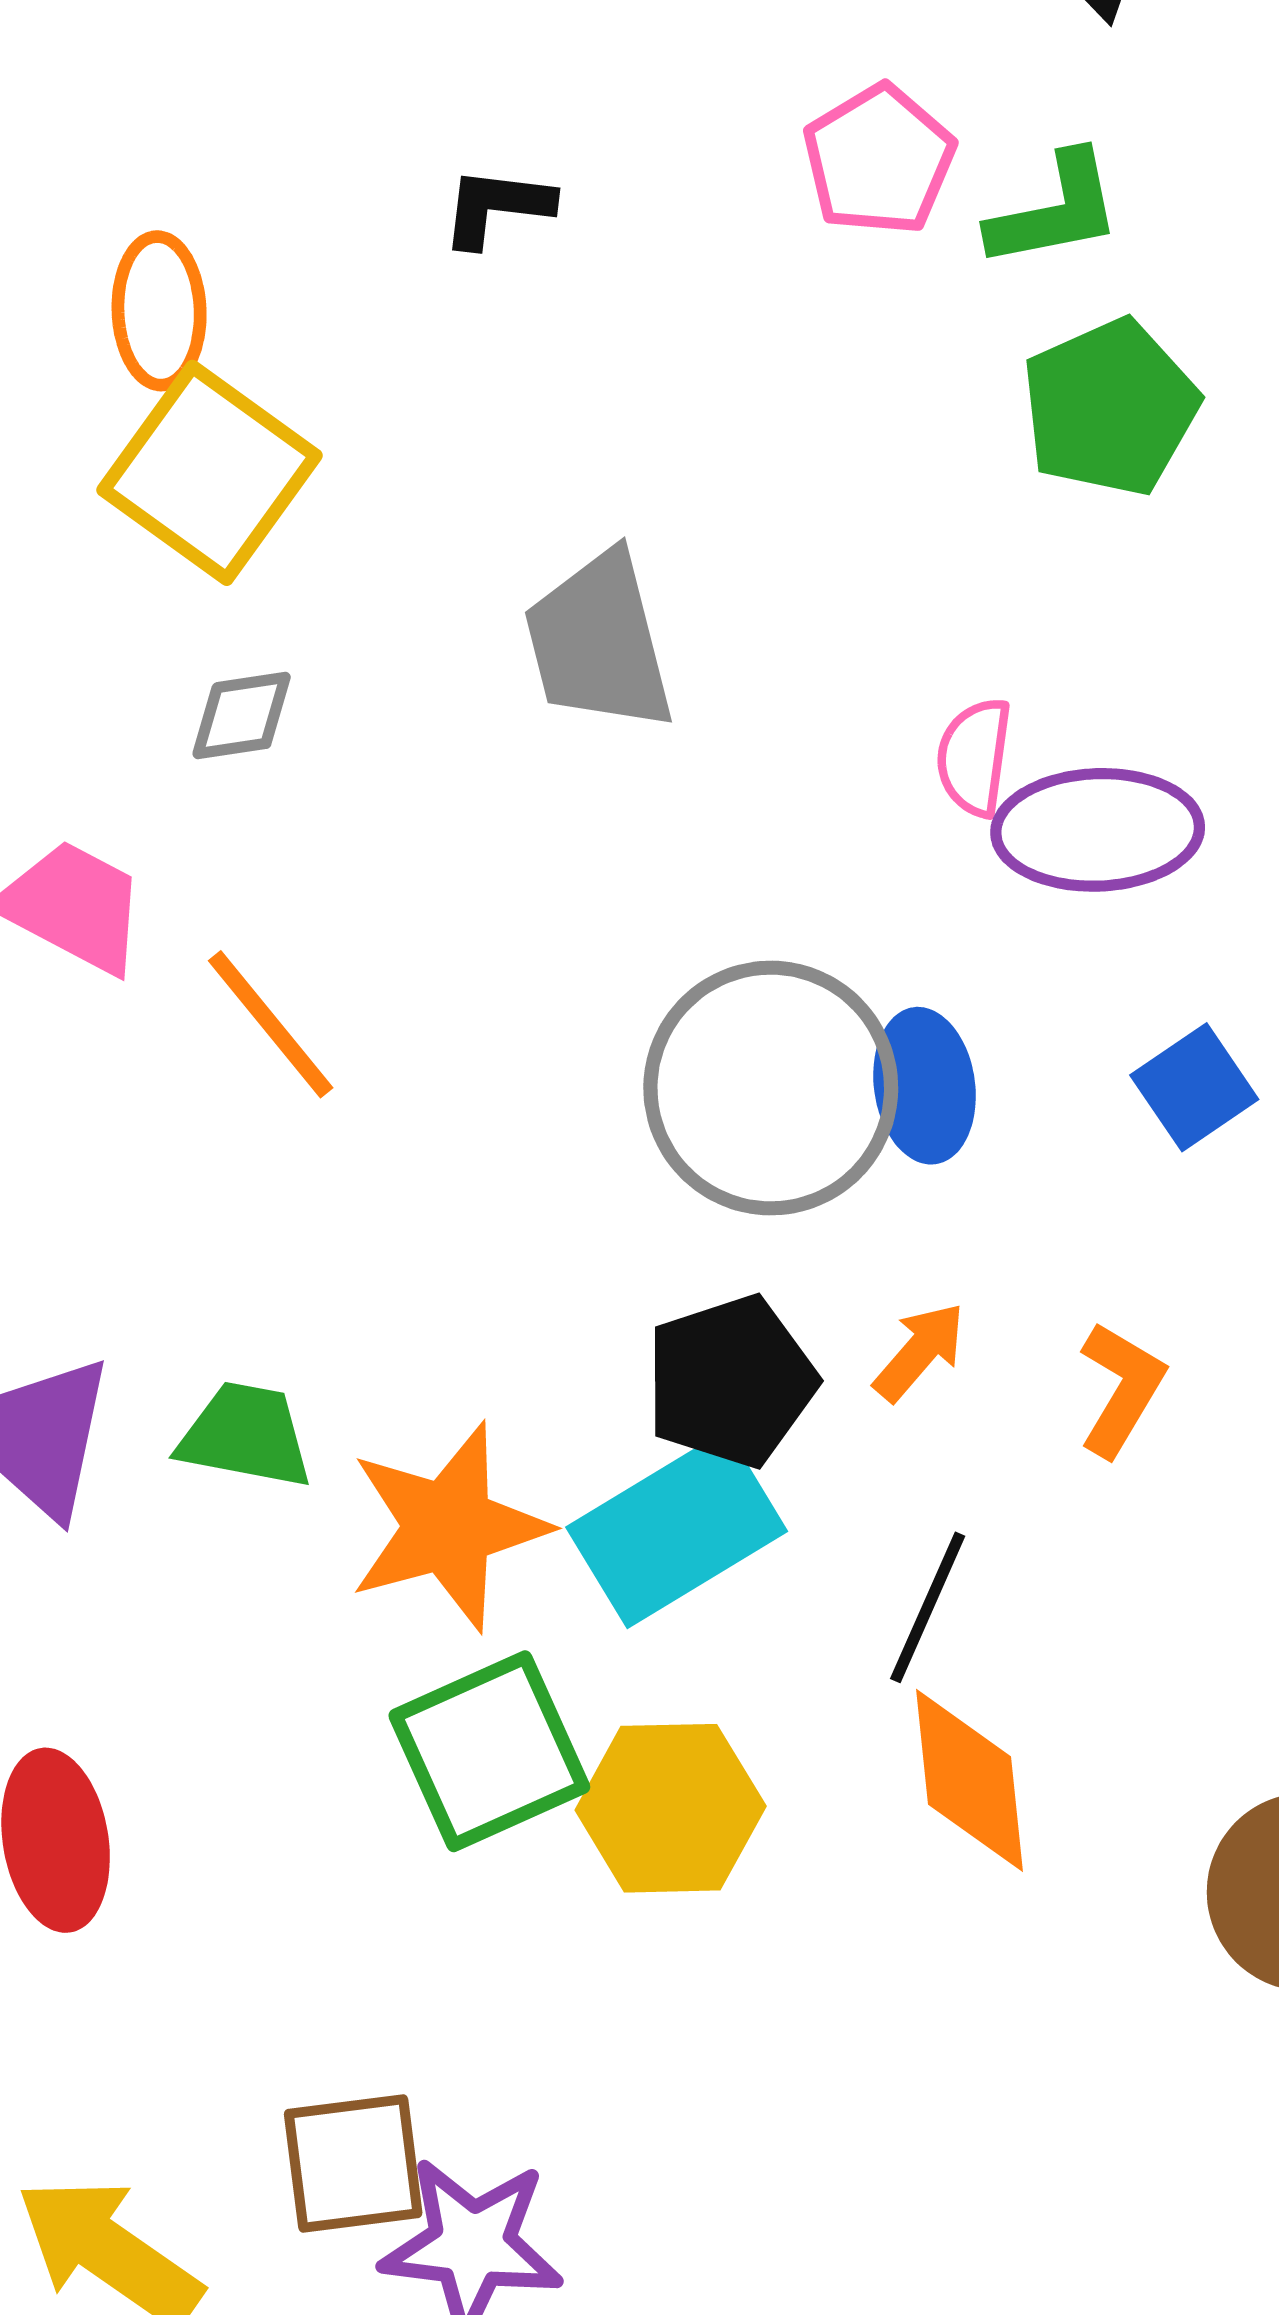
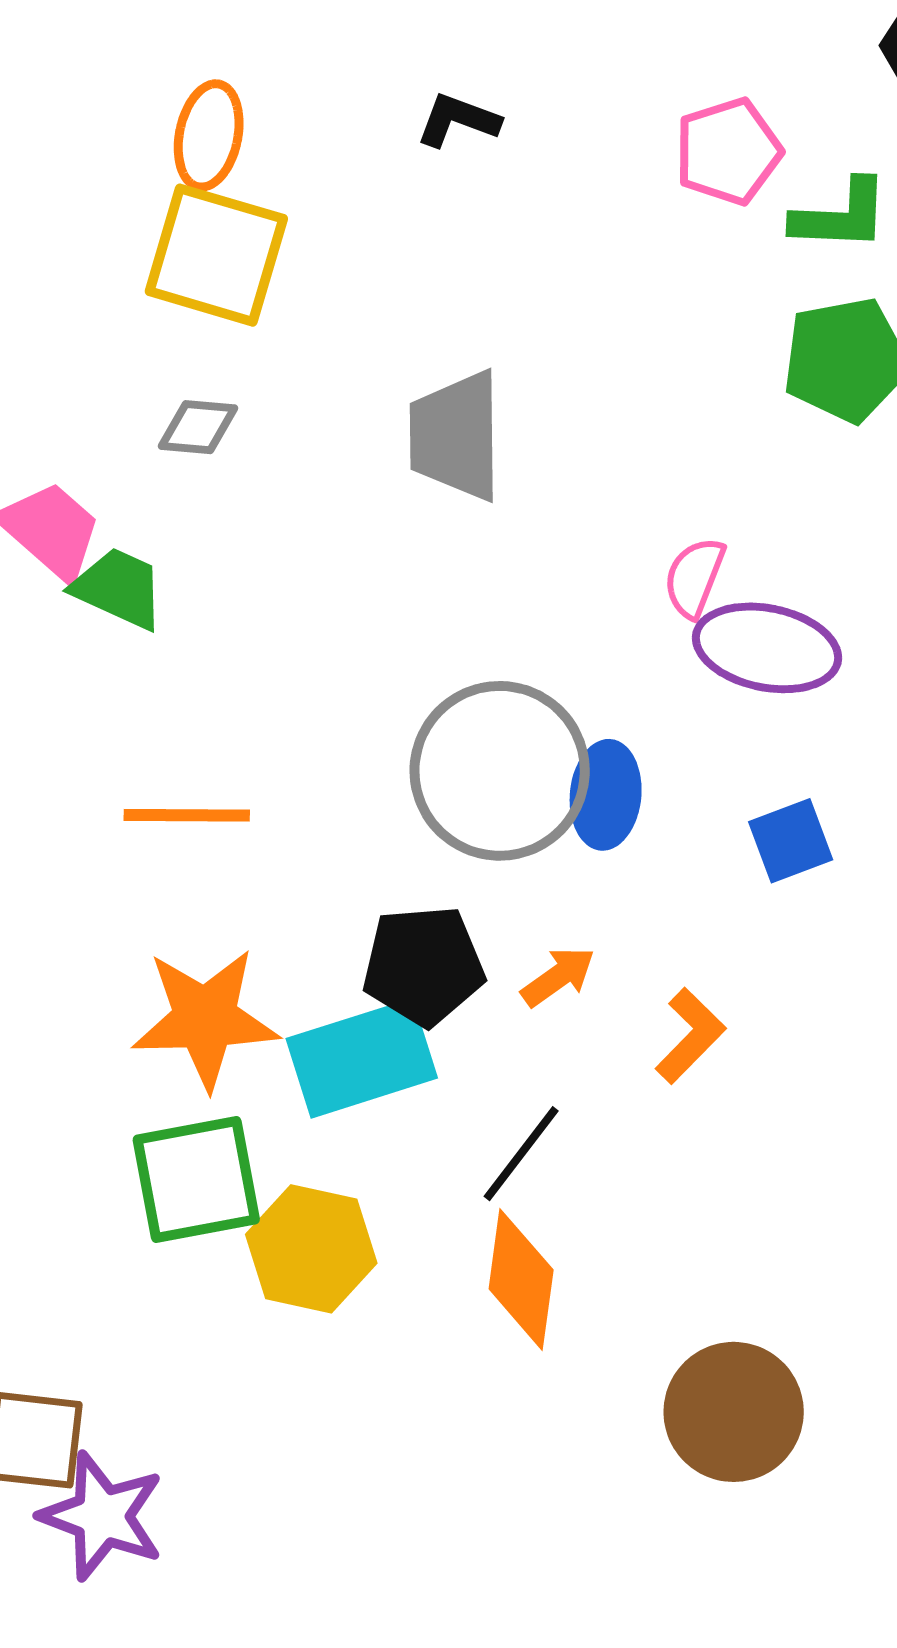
yellow square: (209, 473) -> (216, 255), turned -33
orange line: (271, 1024) -> (187, 815), moved, turned -64
green trapezoid: (245, 1435) -> (119, 588), moved

